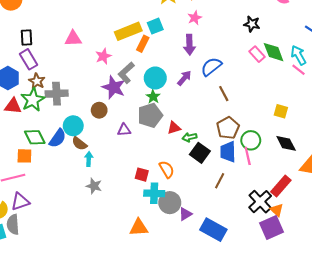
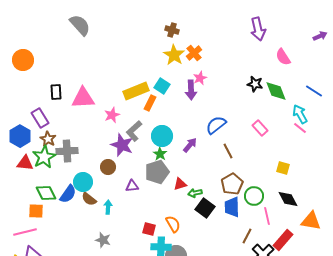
cyan square: (155, 26) -> (162, 86), turned -35
black rectangle: (26, 38) -> (56, 92), moved
pink triangle: (73, 39) -> (83, 98), size x1.4
purple arrow: (189, 45) -> (191, 90), moved
green diamond: (274, 52) -> (276, 91), moved
pink rectangle: (257, 54) -> (260, 128), moved
purple arrow: (184, 78) -> (190, 145), moved
pink line: (248, 156) -> (267, 216), moved
cyan arrow: (89, 159) -> (108, 207), moved
brown line: (220, 181) -> (247, 236), moved

